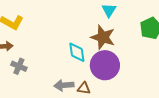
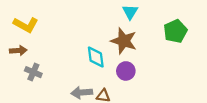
purple circle: (105, 65) -> (126, 71), size x0.6

